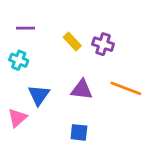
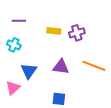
yellow rectangle: (72, 41) -> (54, 31), turned -40
purple cross: (103, 44) -> (77, 33), turned -35

